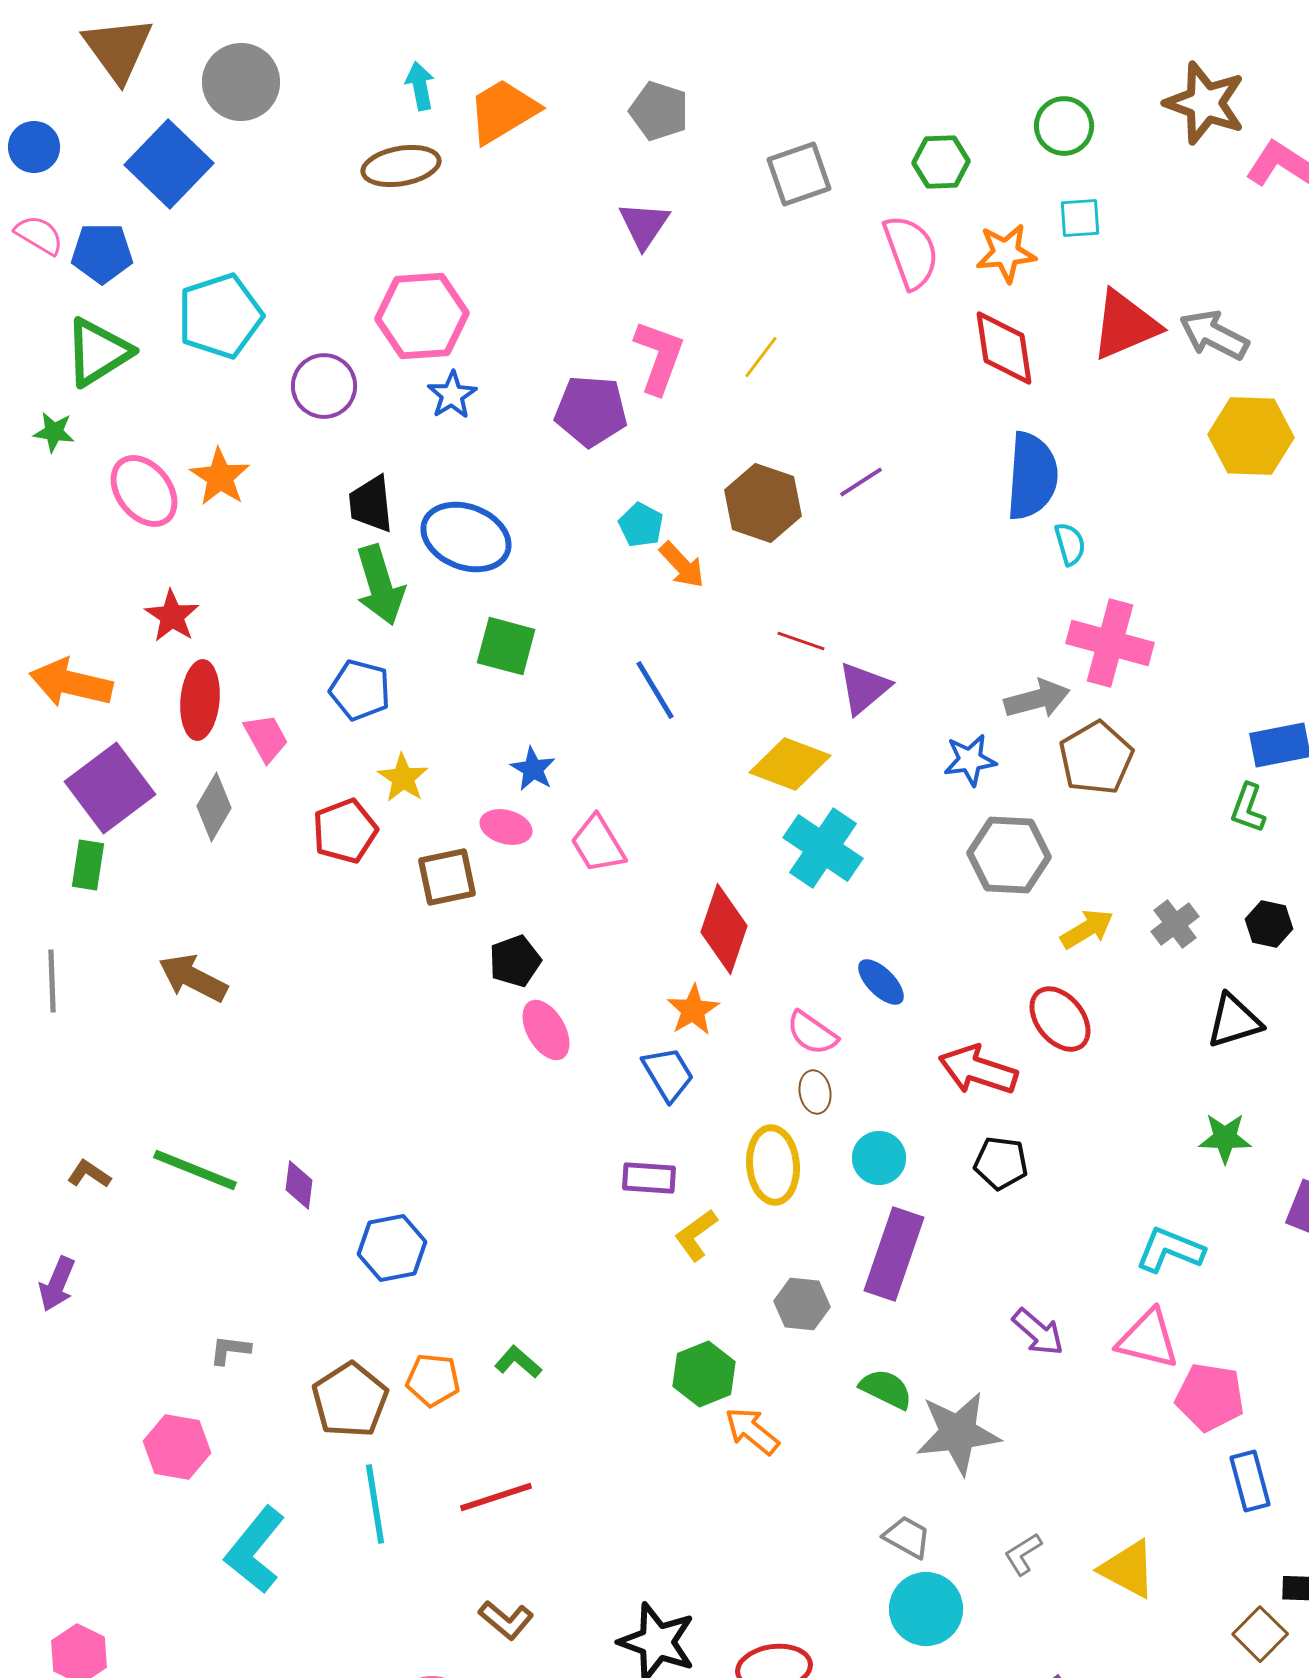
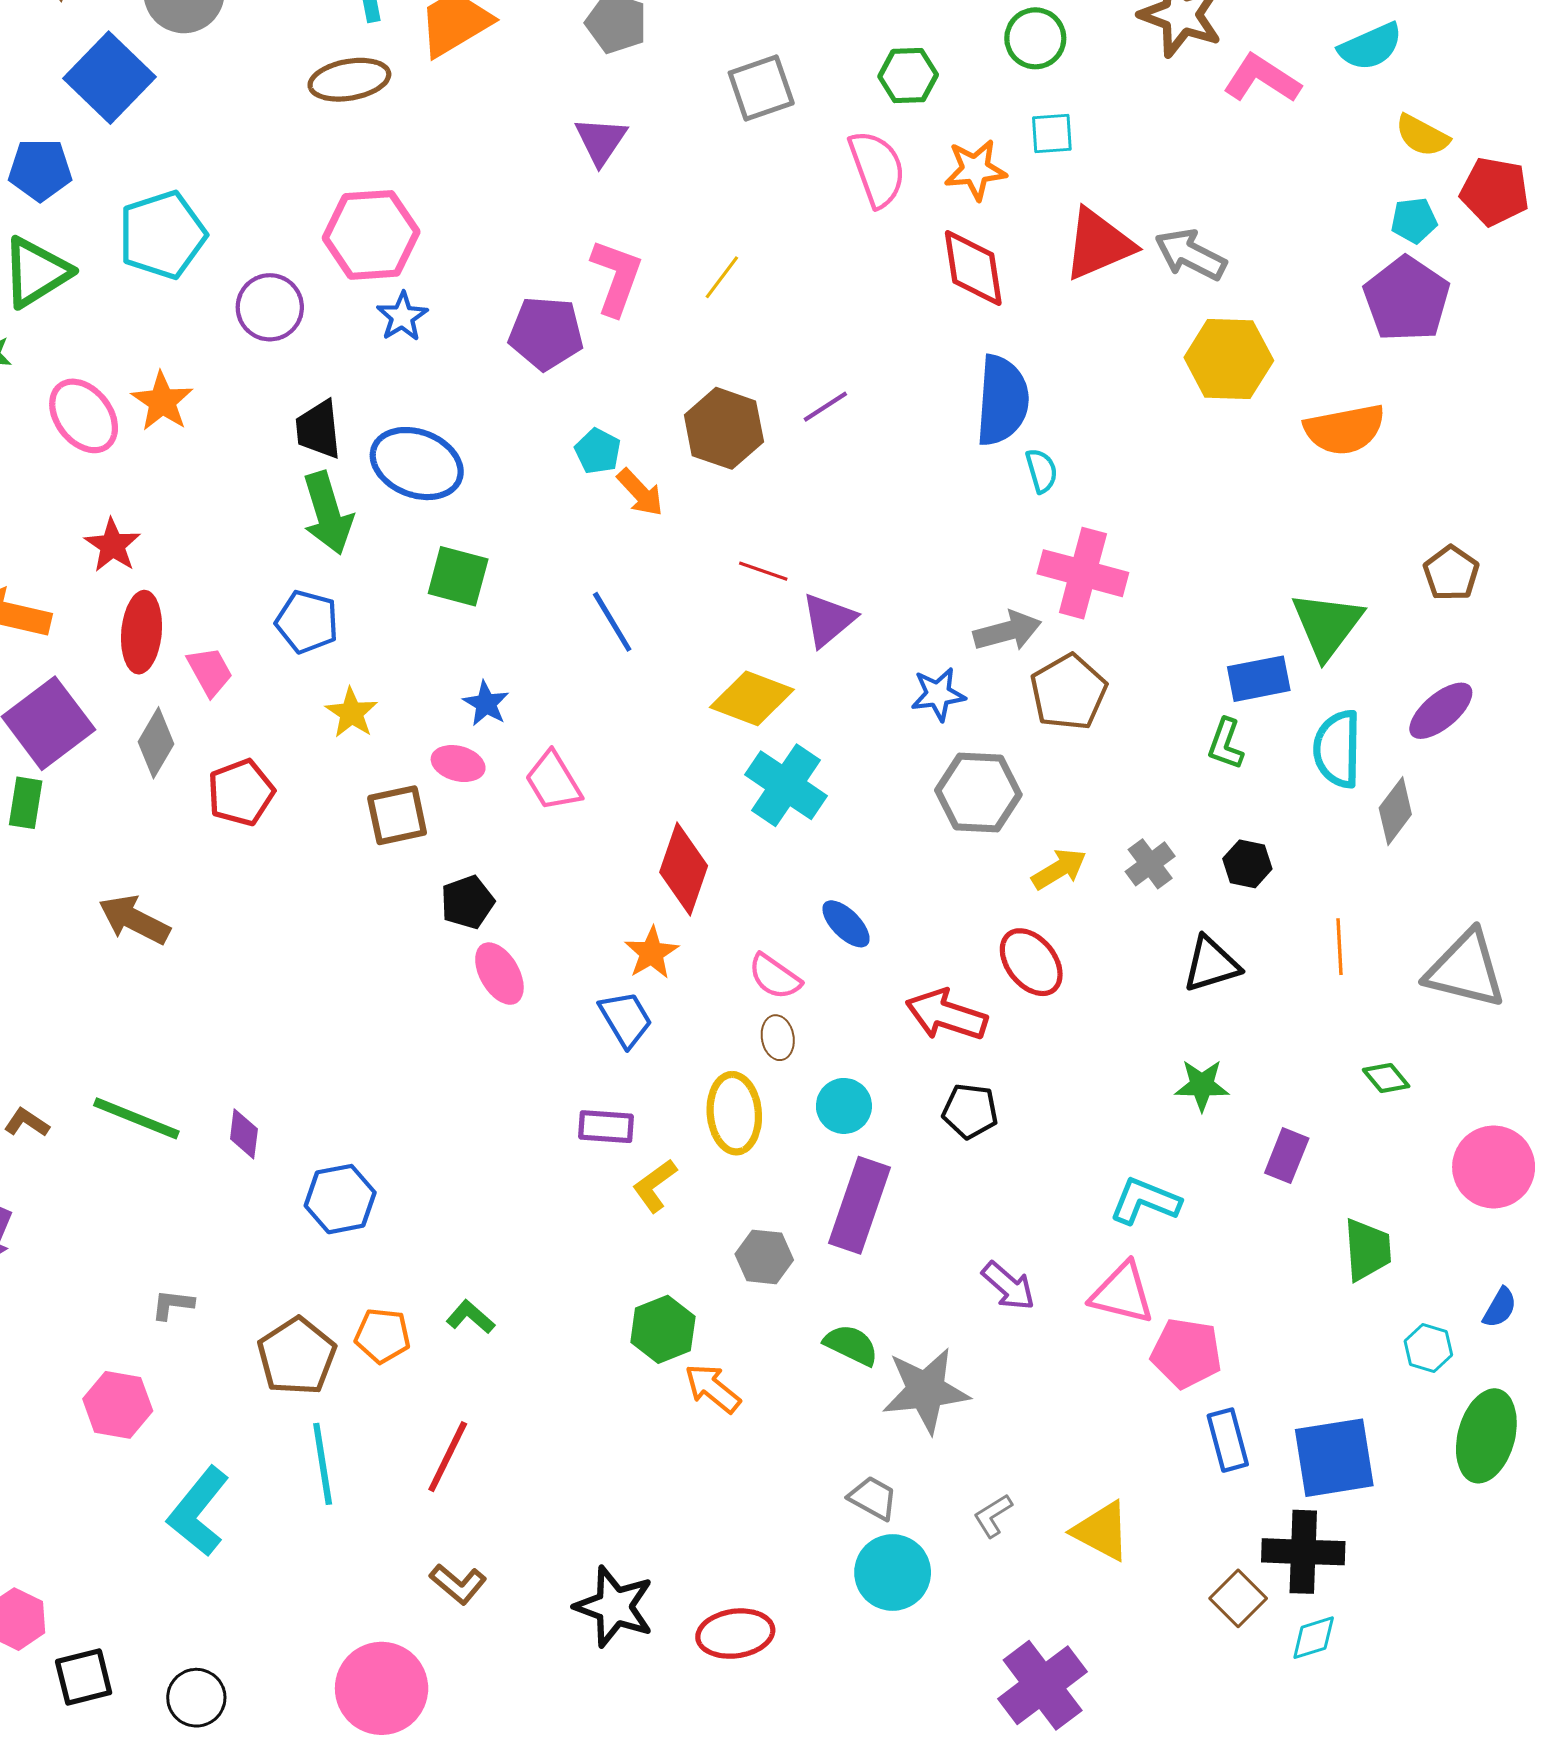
red pentagon: (345, 831) -> (241, 792), moved
red line: (496, 1497) -> (448, 1457), turned -46

